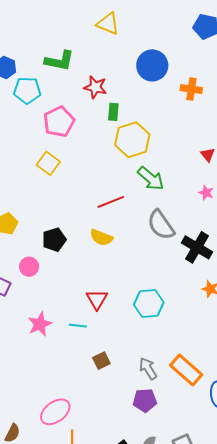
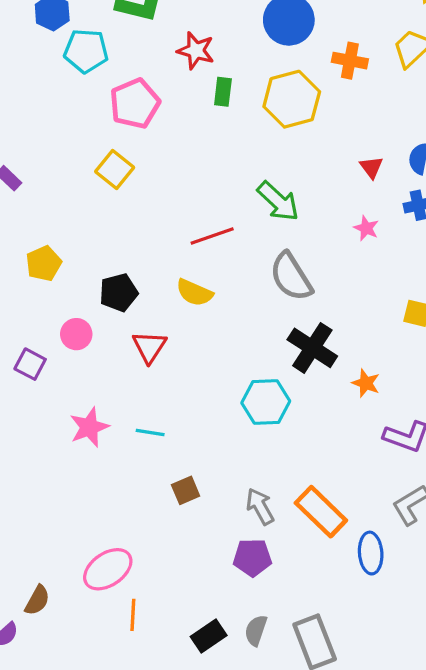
yellow hexagon: (132, 140) -> (292, 99), moved
black cross: (197, 247) -> (312, 348), moved
red triangle: (97, 299) -> (149, 347), moved

